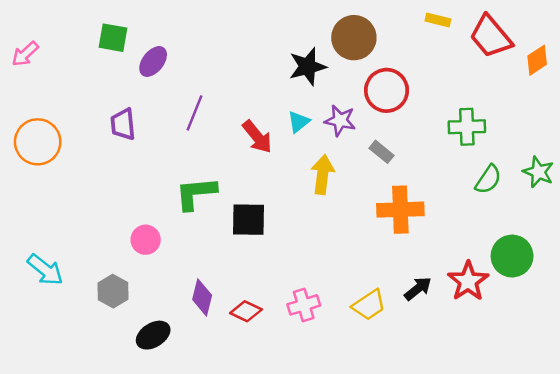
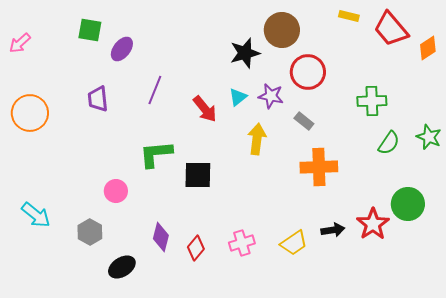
black arrow: (418, 289) -> (333, 230), turned 30
red diamond: (246, 311) -> (196, 248), turned -75

